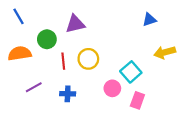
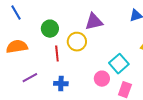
purple triangle: (75, 24) -> (94, 22), moved
green circle: (47, 39) -> (50, 29), moved
yellow circle: (88, 59) -> (77, 42), moved

